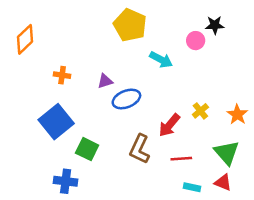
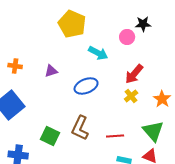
blue ellipse: (126, 99) -> (86, 86), moved
red arrow: (169, 125) -> (134, 74), moved
green square: (87, 149) -> (50, 136), moved

